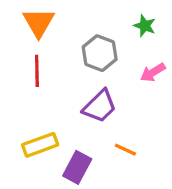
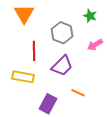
red line: (37, 71) -> (34, 51), moved
yellow rectangle: (40, 145) -> (23, 77), moved, turned 30

